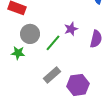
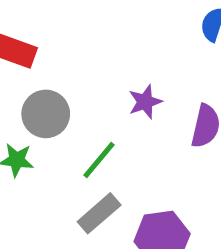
green line: (53, 43) -> (99, 160), moved

